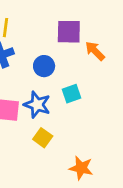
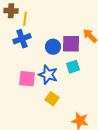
purple square: (69, 32) -> (71, 44), moved

